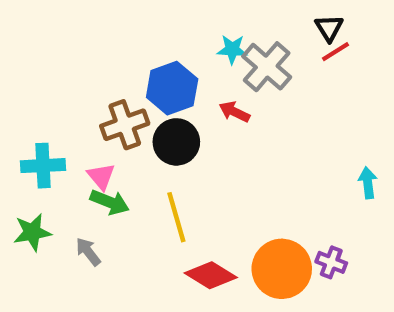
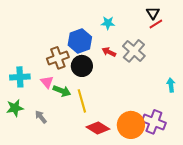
gray cross: (267, 67) -> (134, 51), moved
green arrow: (110, 202) -> (62, 91), moved
purple cross: (331, 262) -> (154, 122), size x1.6

